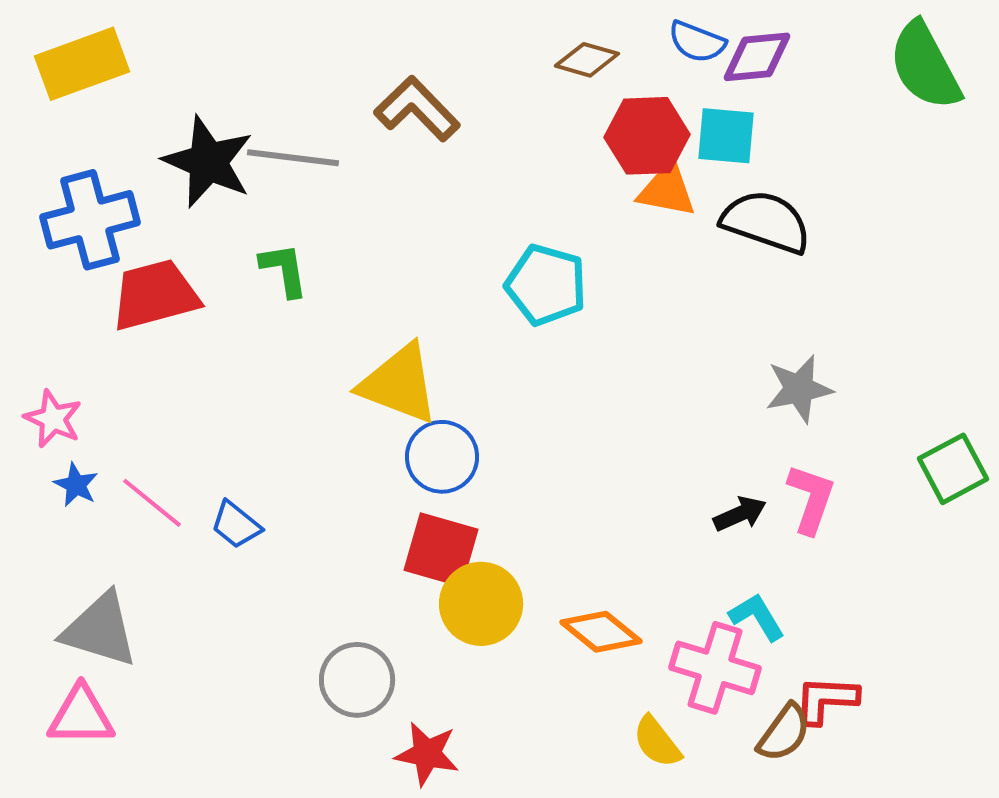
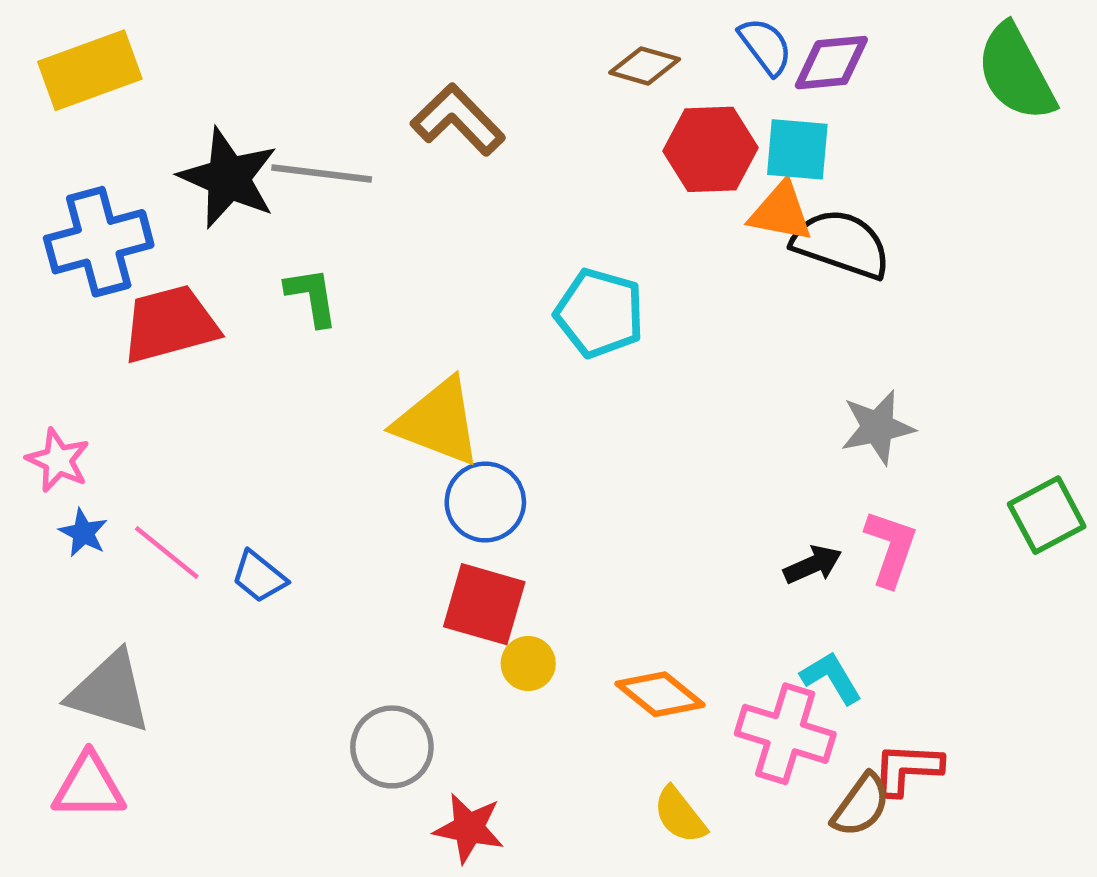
blue semicircle: (697, 42) -> (765, 46), turned -148
orange triangle: (667, 190) -> (781, 212), moved
yellow circle: (481, 604) -> (528, 663), size x0.6
yellow semicircle: (657, 742) -> (680, 815), moved

